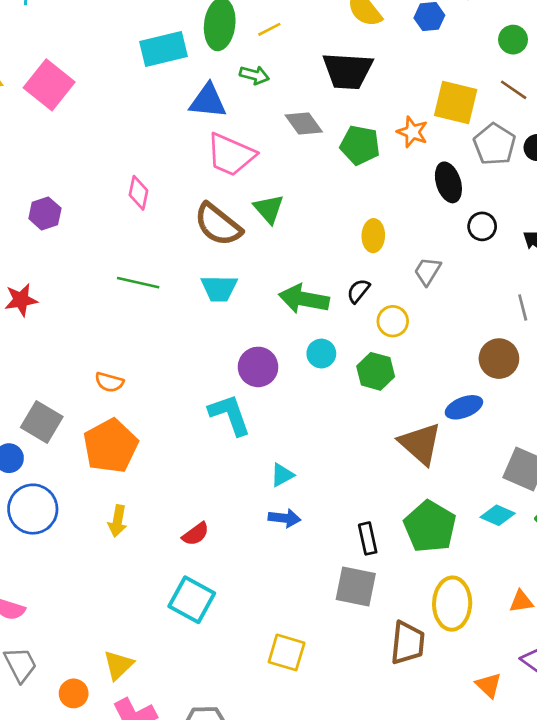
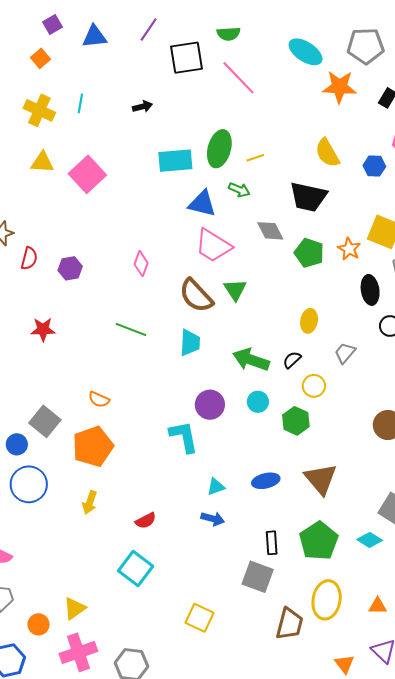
cyan trapezoid: (219, 288) -> (190, 343), turned -96
blue ellipse: (464, 407) -> (266, 481), moved

